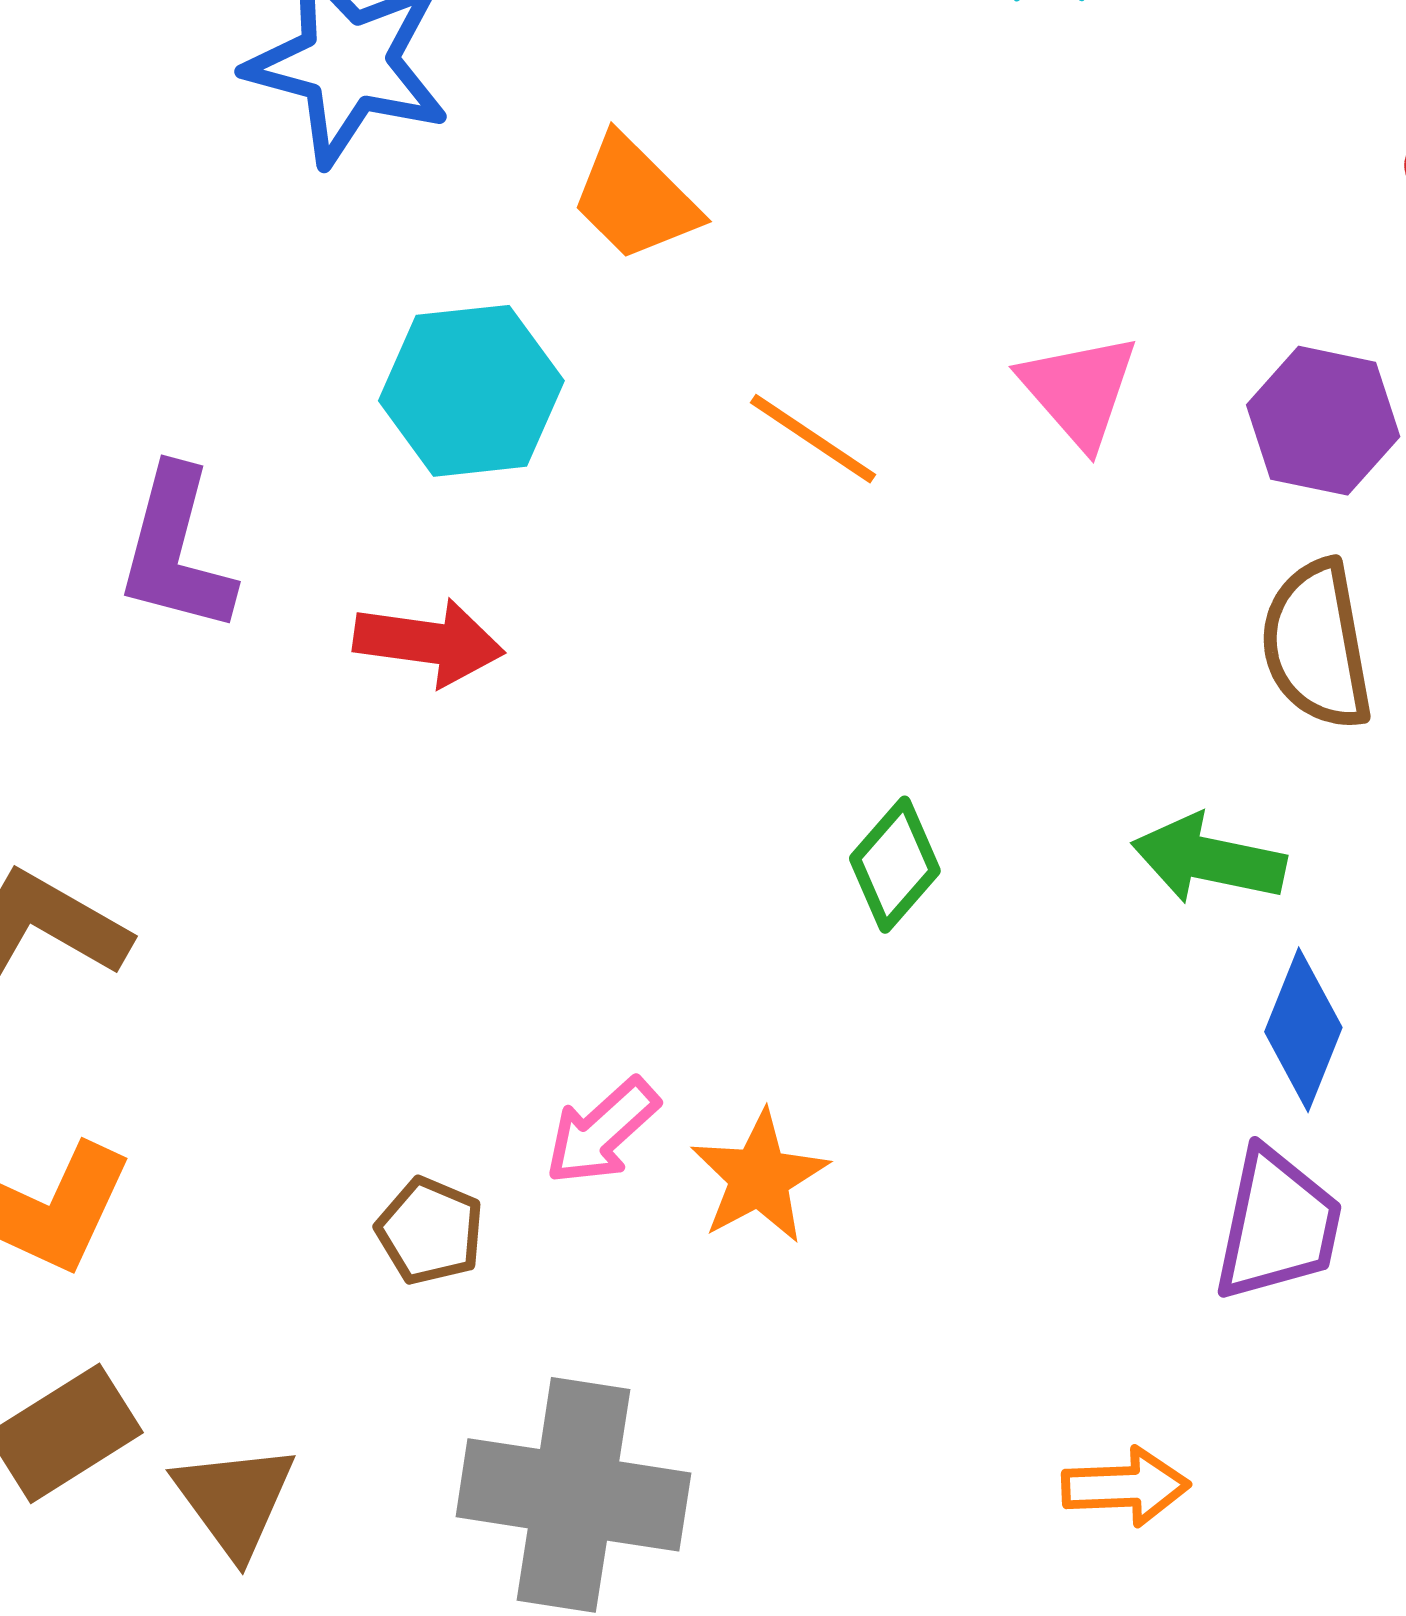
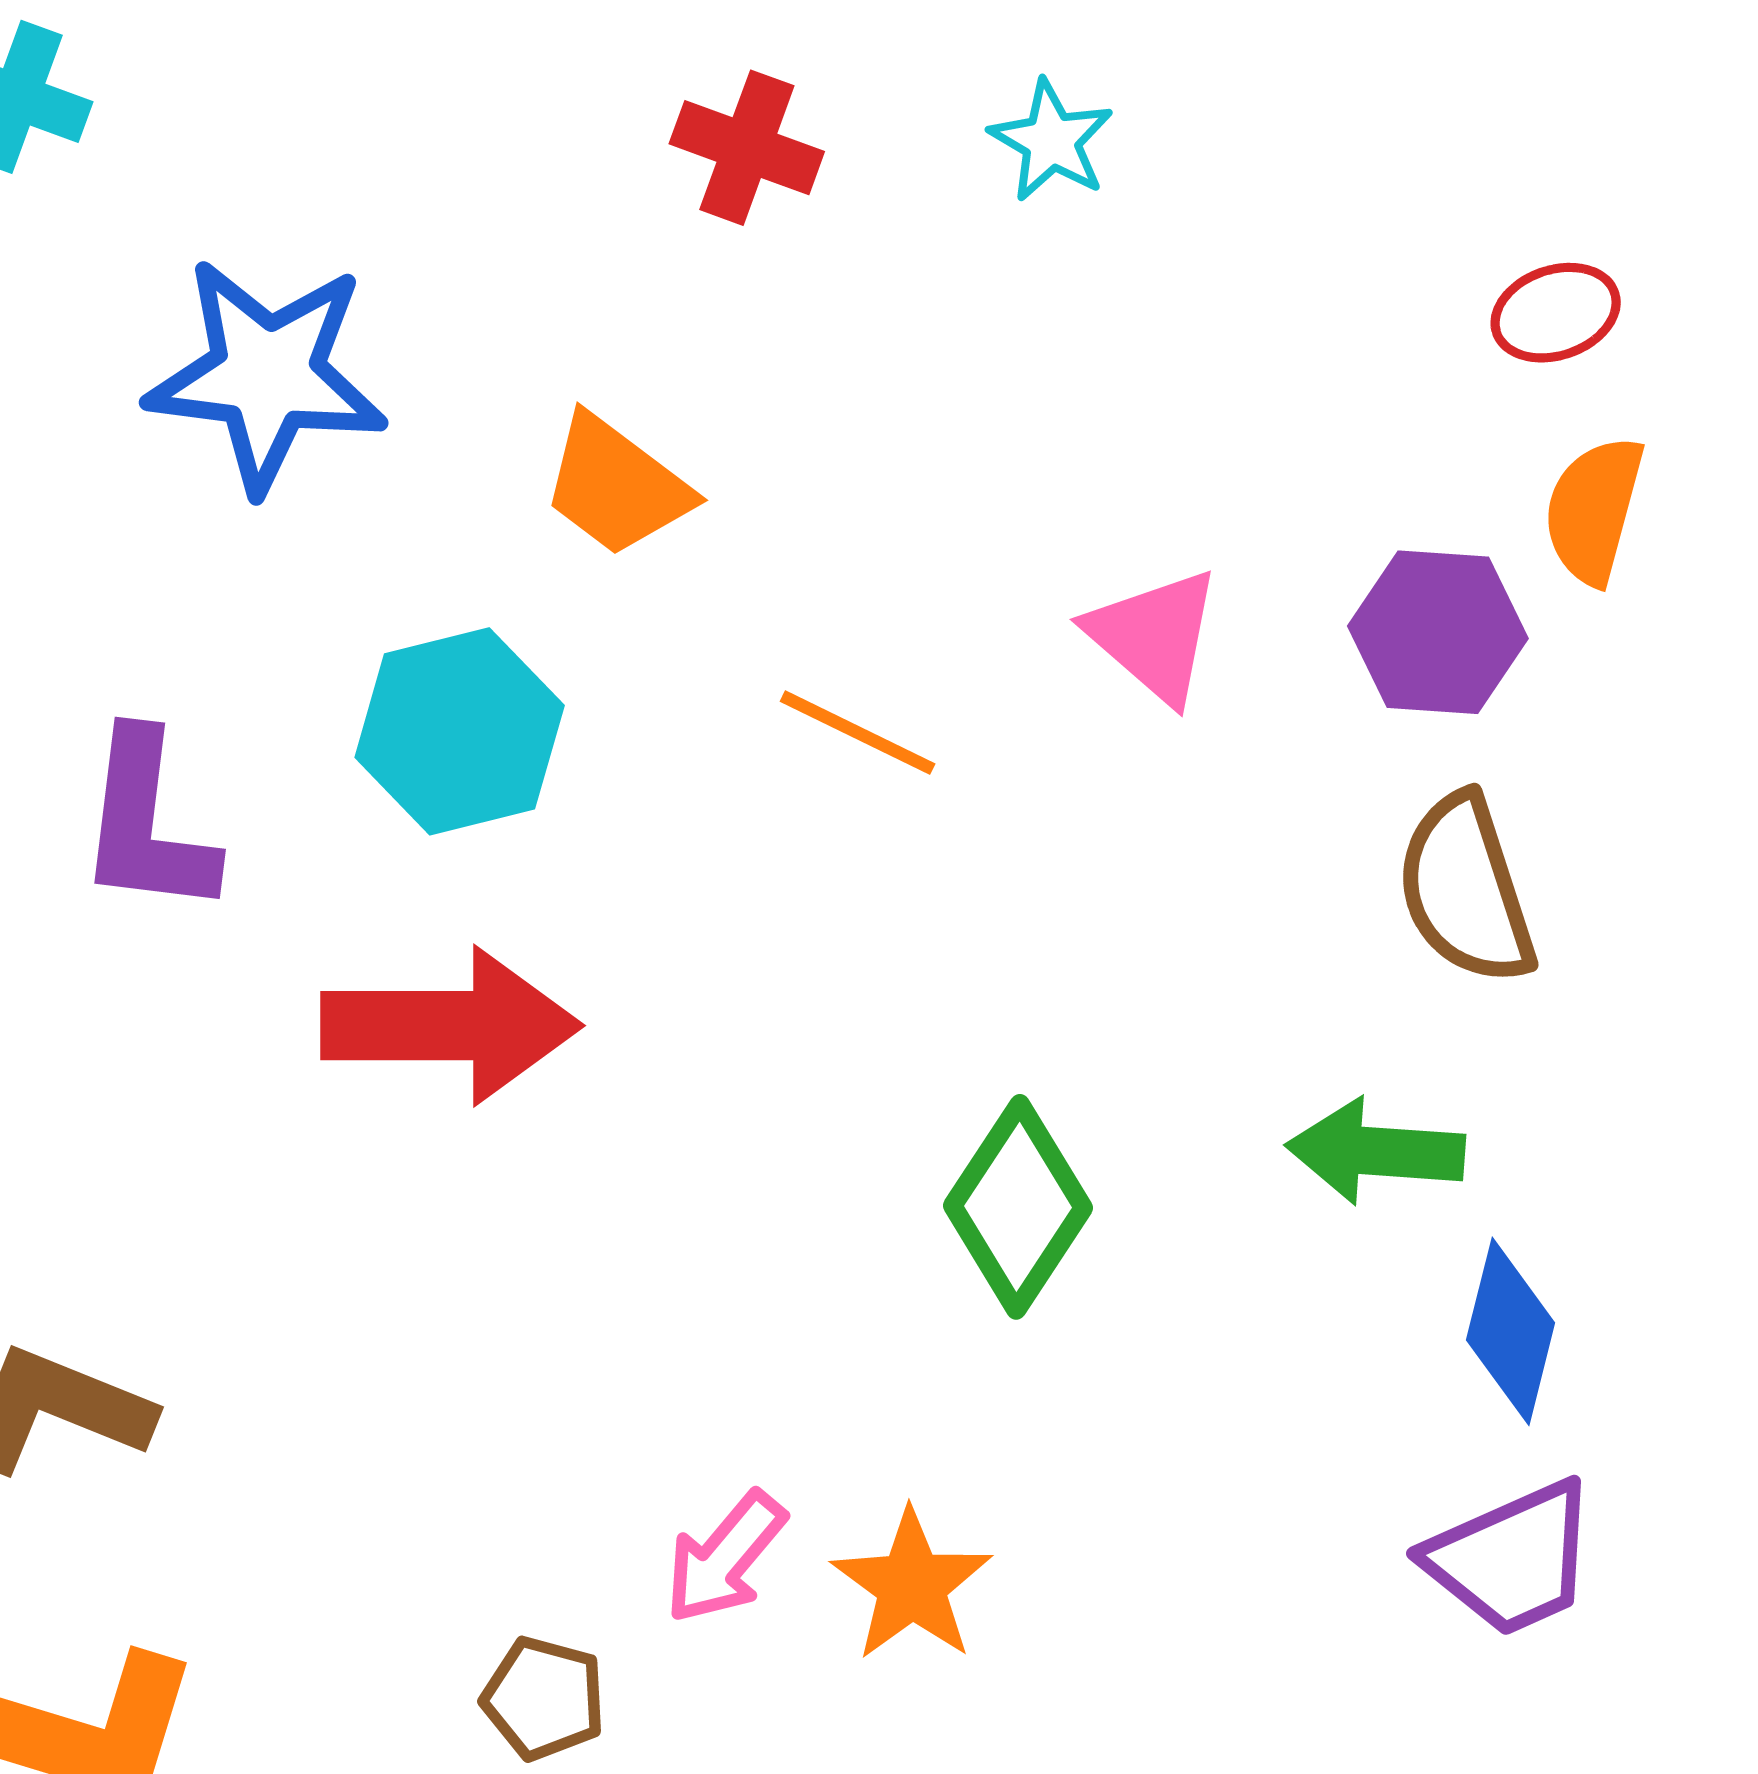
purple L-shape: (176, 550) -> (147, 824), moved
red arrow: (429, 642) -> (450, 1026), size x1.5
green diamond: (895, 865) -> (1018, 1207), size x1.4
purple trapezoid: (1278, 1225) -> (1512, 1559), turned 62

